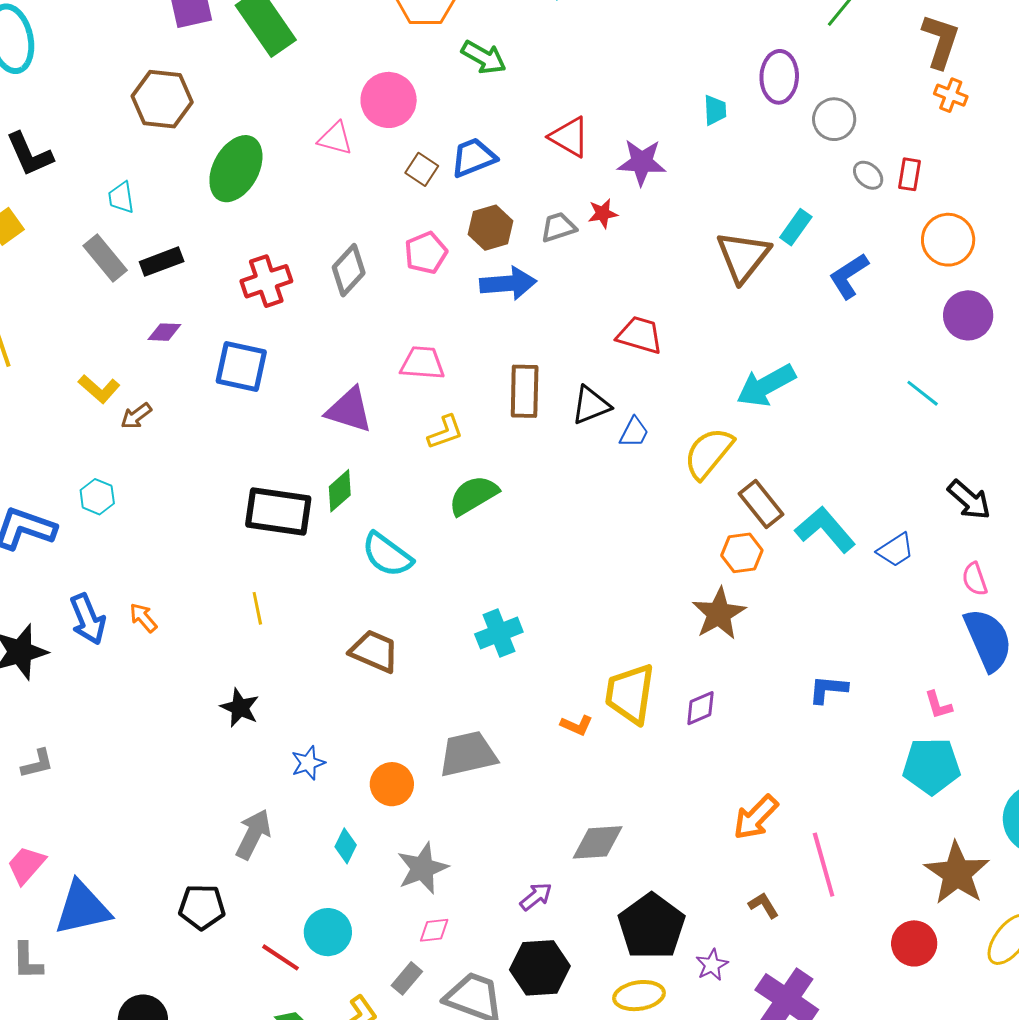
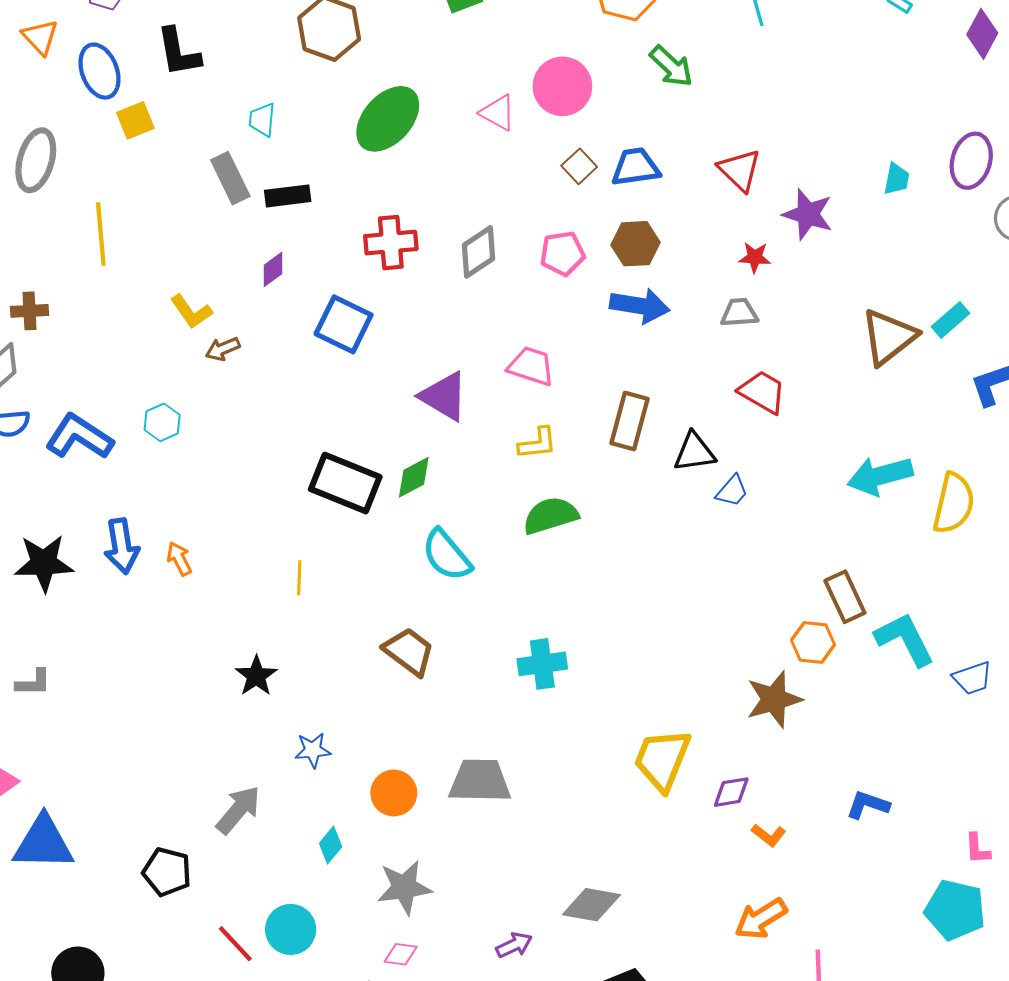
gray trapezoid: (558, 227) -> (739, 313), moved
purple diamond: (164, 332) -> (273, 269), turned -52
yellow semicircle: (709, 453) -> (954, 503), moved, turned 140
orange L-shape: (577, 725) -> (769, 835), moved

